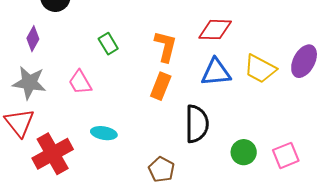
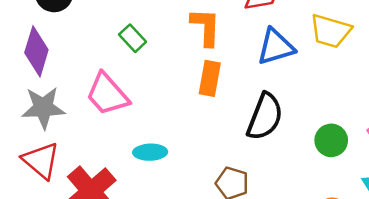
purple diamond: (33, 39) -> (36, 51), size x1.5
pink trapezoid: (80, 82) -> (107, 94), size x1.4
black semicircle: (197, 124) -> (265, 117), turned 33

